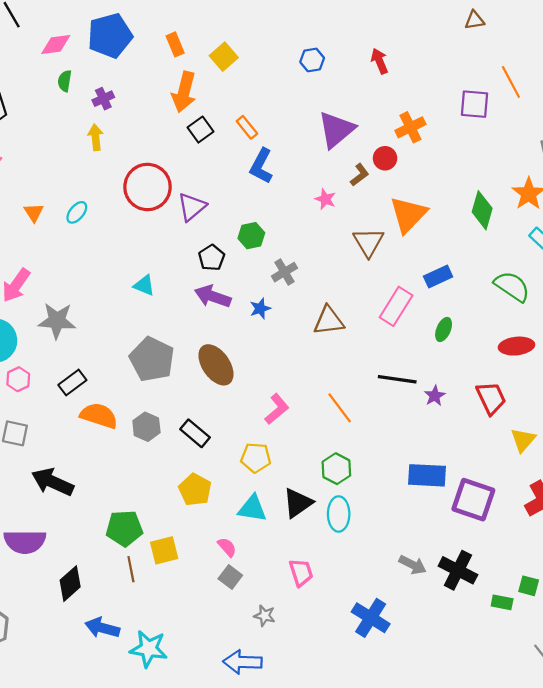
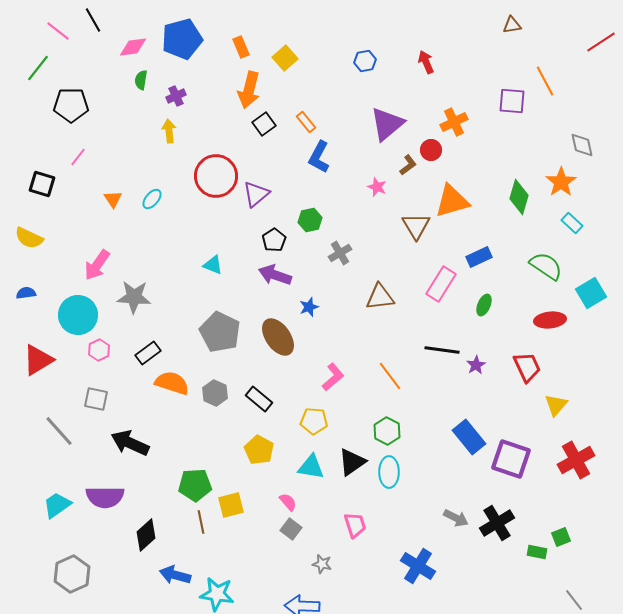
orange triangle: (408, 215) -> (452, 201), turned 30
blue star: (260, 309) -> (309, 307), moved
blue rectangle: (427, 475) -> (469, 437), turned 48
black cross: (458, 570) -> (497, 523), turned 32
green square: (529, 586) -> (561, 537), turned -36

